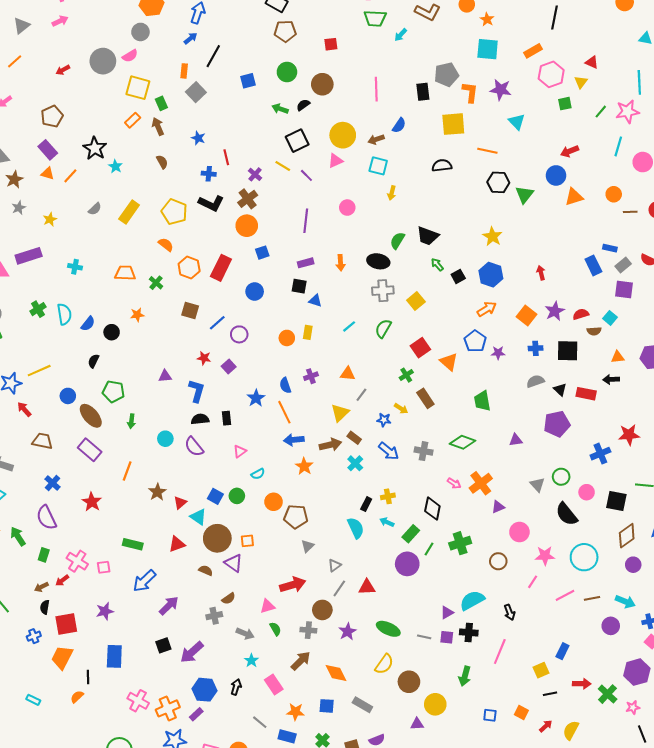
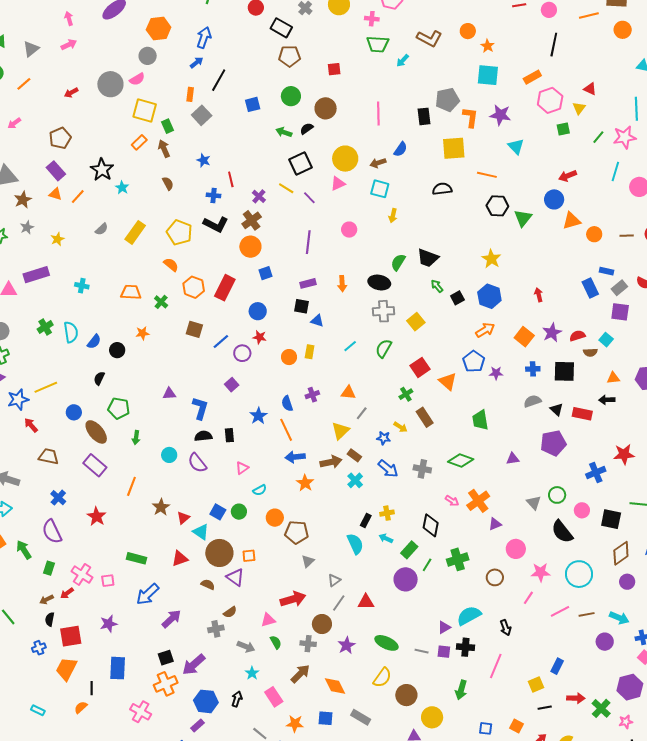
orange circle: (614, 194) -> (594, 234), moved
red star: (204, 358) -> (260, 337), moved
orange cross: (168, 708) -> (166, 684), moved

